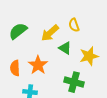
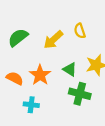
green triangle: (65, 48) -> (70, 69), moved
orange semicircle: (15, 68) -> (15, 78), turned 119

